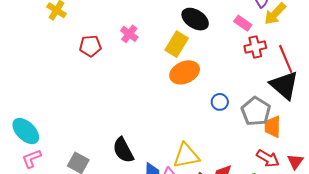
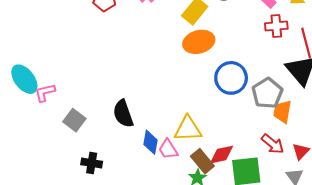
blue circle: (220, 102) -> (231, 78), size x1.8
pink L-shape: (32, 159) -> (45, 93), moved

